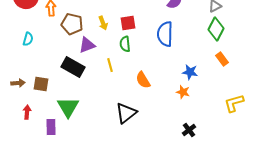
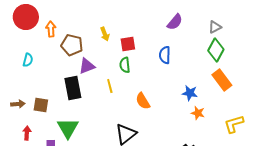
yellow arrow: (103, 23) -> (105, 34), moved
blue semicircle: (165, 34) -> (165, 55), size x0.7
orange rectangle: (222, 59) -> (222, 80), size x1.5
black rectangle: (73, 67) -> (73, 88), turned 50
orange star: (183, 92) -> (198, 113), moved

